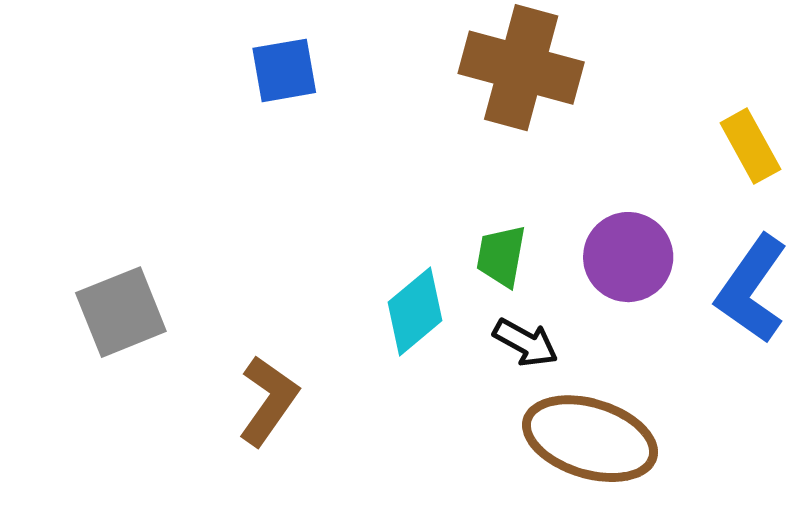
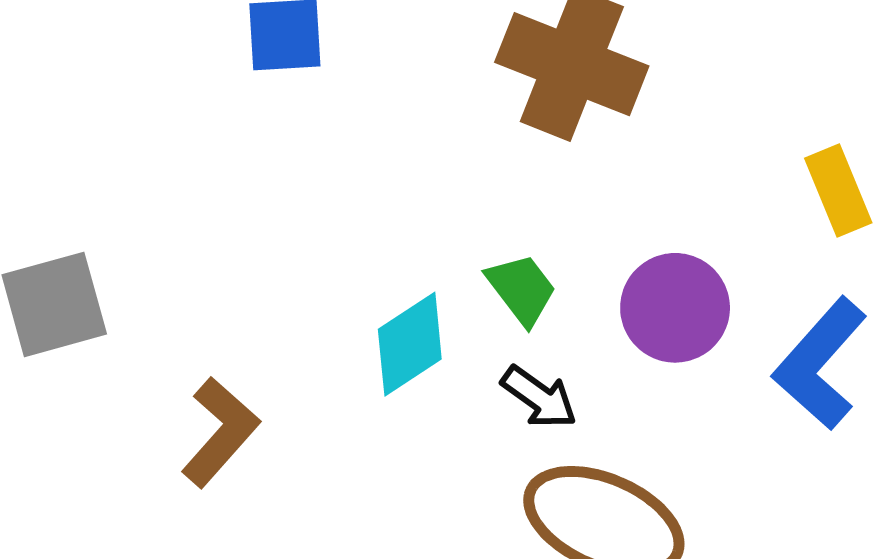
green trapezoid: (501, 256) -> (522, 289), turned 126

